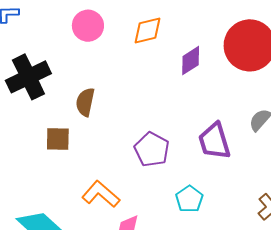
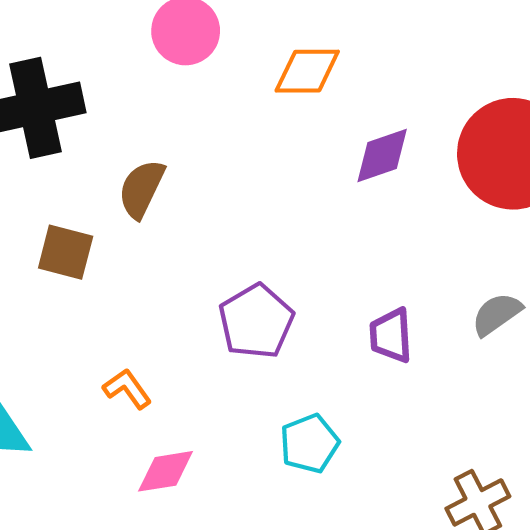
purple trapezoid: (214, 141) -> (391, 335), size x0.7
orange L-shape: (101, 194) -> (127, 389), size x0.6

